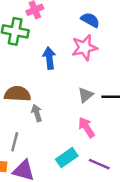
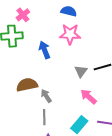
pink star: (85, 48) -> (70, 34), turned 30
gray line: (15, 142) -> (44, 117), moved

